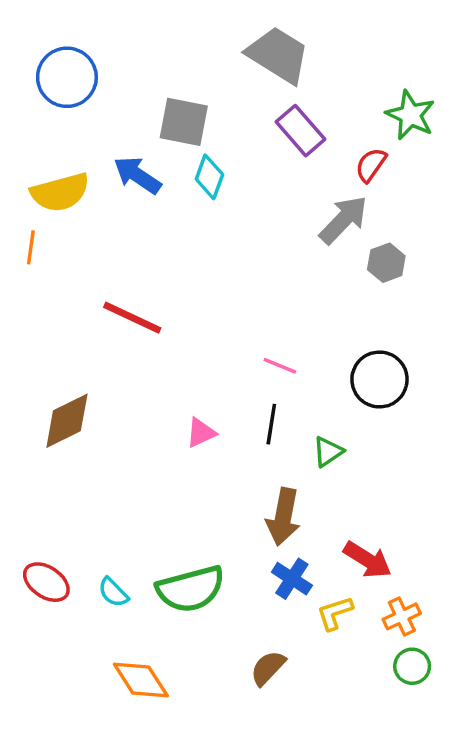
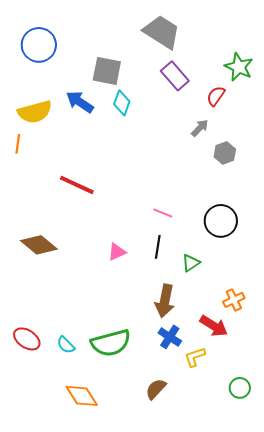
gray arrow: (343, 220) -> (200, 128), size x0.6
brown diamond: (67, 421) -> (39, 245), turned 66
orange cross: (402, 616) -> (234, 300), moved

